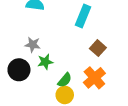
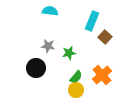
brown square: (98, 48) -> (105, 37), moved
green star: (45, 62) -> (69, 53), moved

